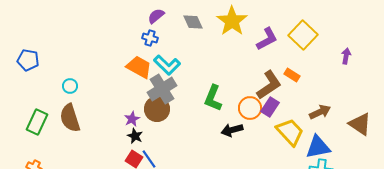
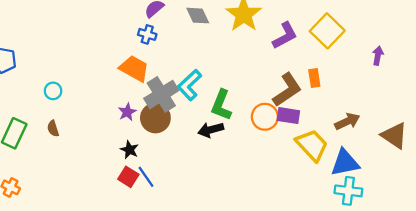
cyan L-shape: (167, 65) -> (190, 85), moved, turned 92
orange rectangle: (292, 75) -> (314, 78), turned 49
purple rectangle: (270, 107) -> (288, 116), turned 66
brown semicircle: (70, 118) -> (53, 129), size x0.5
purple star: (132, 119) -> (127, 112), moved
black arrow: (232, 130) -> (211, 130), moved

